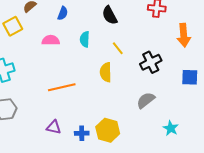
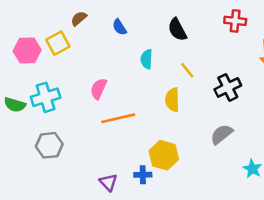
blue semicircle: (63, 13) -> (119, 27), turned 128
pink semicircle: (51, 40) -> (99, 89), moved, turned -66
purple triangle: (54, 127) -> (108, 182), moved, turned 35
yellow hexagon: (108, 130) -> (164, 155), moved

